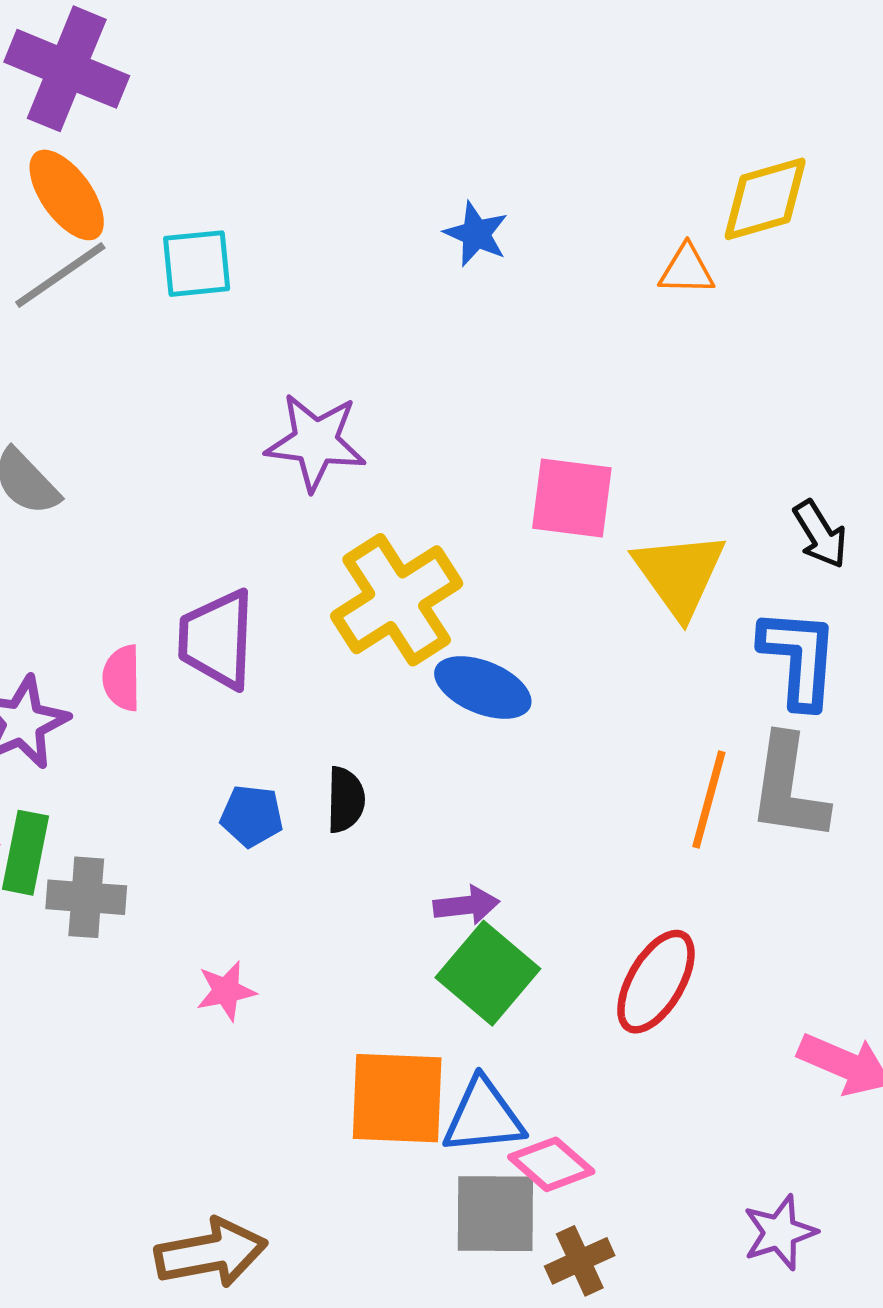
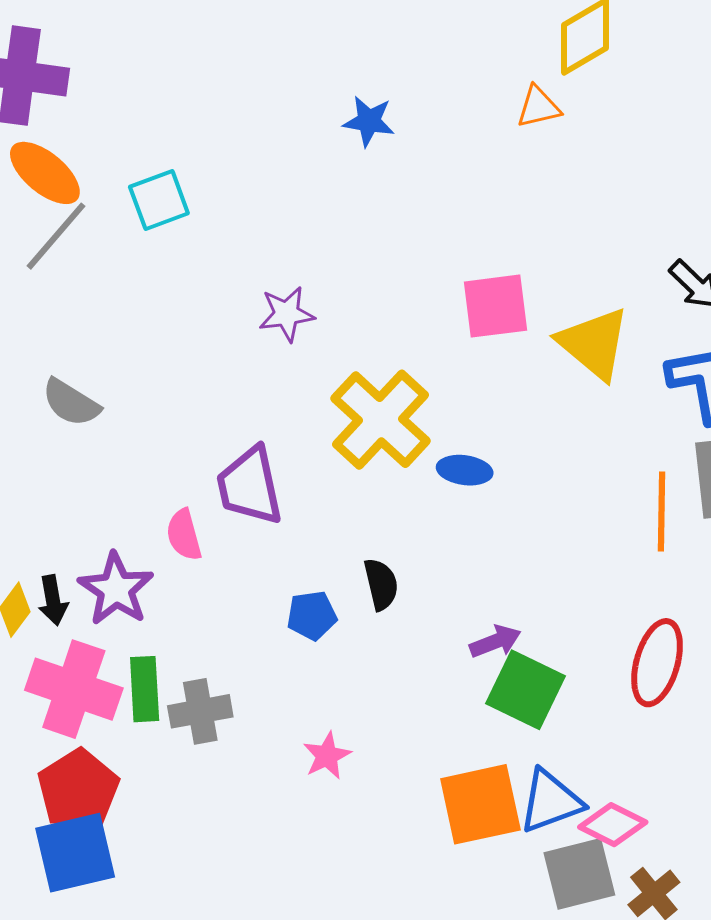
purple star: (316, 442) -> (286, 314), size x0.7
blue ellipse: (483, 688) -> (465, 470), size x0.7

